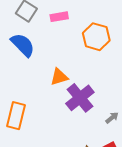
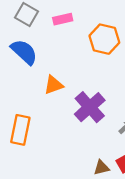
orange triangle: (59, 77) -> (54, 85), moved

